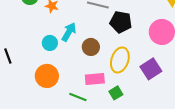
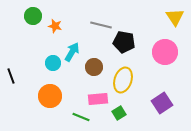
purple square: (151, 69) -> (162, 103), moved

